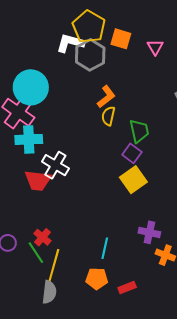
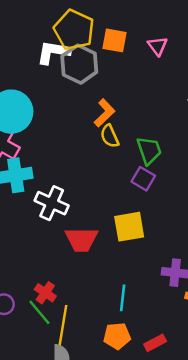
yellow semicircle: (108, 116) -> (110, 136), turned -30
red trapezoid: (38, 180) -> (81, 239), moved
yellow square: (133, 180) -> (129, 227), moved, turned 32

